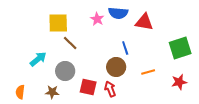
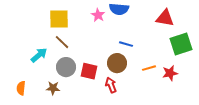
red triangle: (144, 22) -> (165, 18), moved
brown line: (70, 43) -> (62, 42), moved
blue line: (125, 48) -> (126, 44), turned -56
red star: (179, 82) -> (170, 73), moved
red square: (88, 87) -> (89, 71), moved

